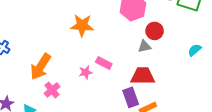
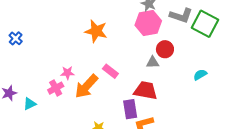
orange arrow: (41, 67) -> (86, 86), moved
pink star: (86, 72) -> (67, 73), moved

